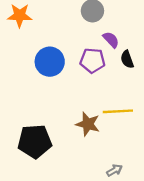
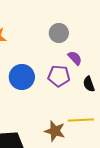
black semicircle: (127, 59) -> (89, 84), moved

